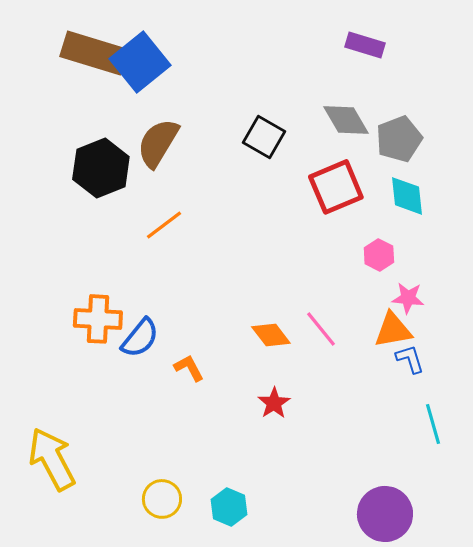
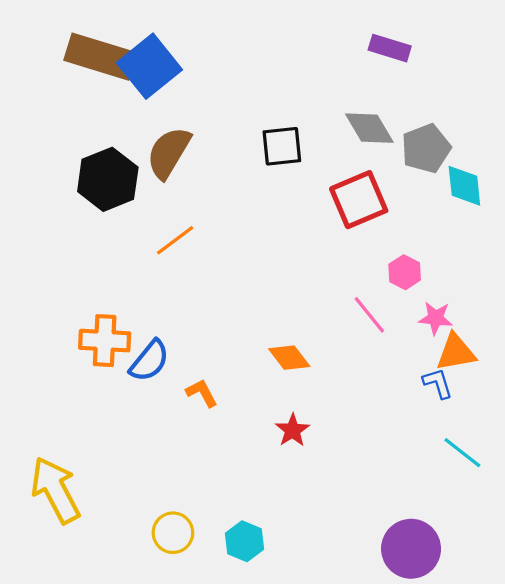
black square: (264, 137) -> (282, 146), turned -36
cyan diamond: (407, 196) -> (464, 186), moved
pink line: (321, 329) -> (369, 315), moved
orange triangle: (393, 330) -> (456, 352), moved
cyan line: (433, 424) -> (462, 453), turned -36

